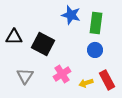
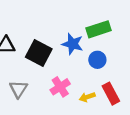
blue star: (71, 15) -> (73, 44), moved
green rectangle: (96, 23) -> (99, 29), turned 65

